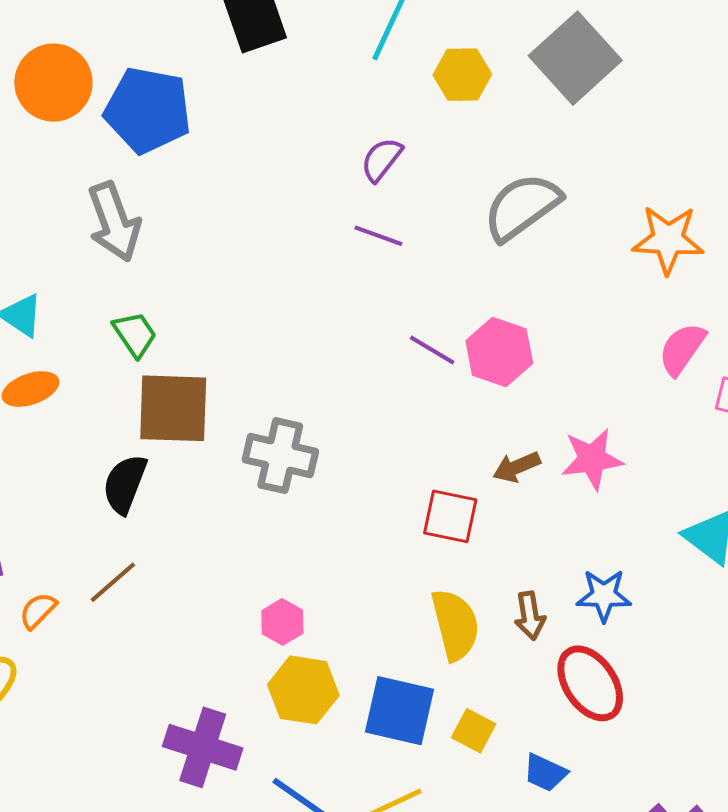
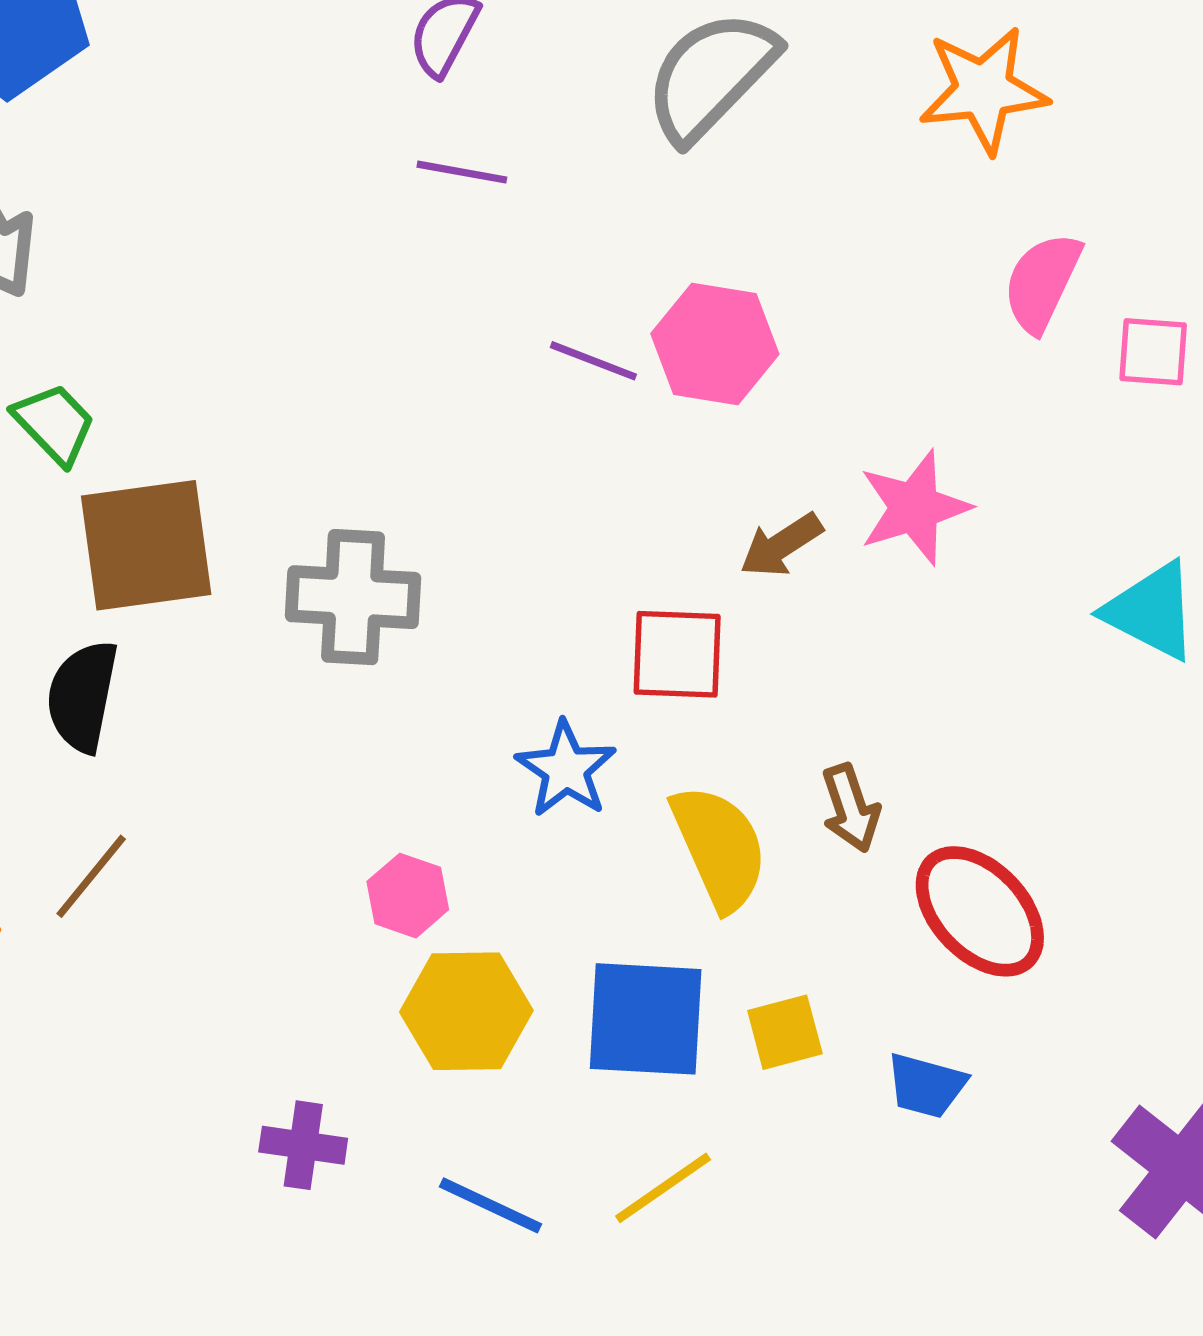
blue star: (604, 595) -> (566, 769), moved, turned -30
yellow square: (474, 731) -> (785, 1032), turned -33
purple cross: (203, 747) -> (303, 1145), size x0.6

